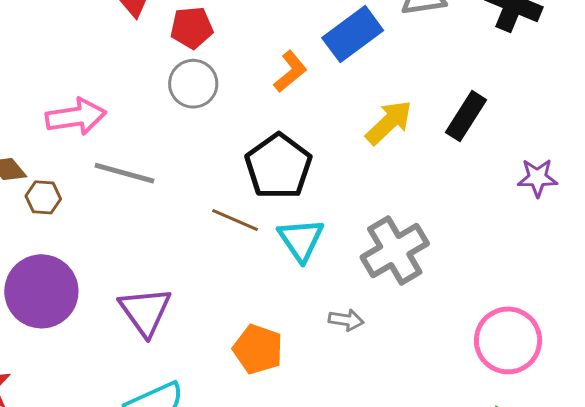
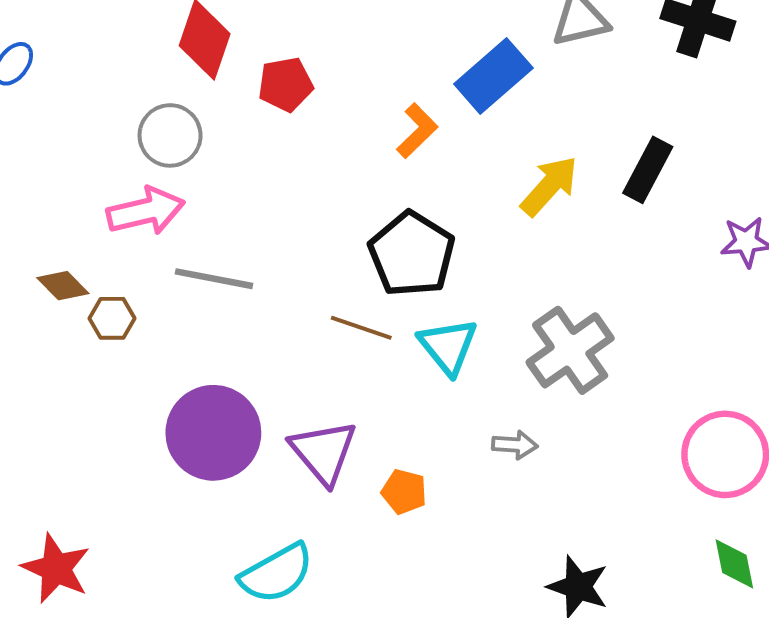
gray circle: (193, 84) -> (170, 135), moved
purple circle: (41, 291) -> (213, 433), moved
purple triangle: (145, 311) -> (324, 452), moved
orange pentagon: (258, 349) -> (404, 492), size x0.7

